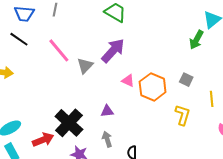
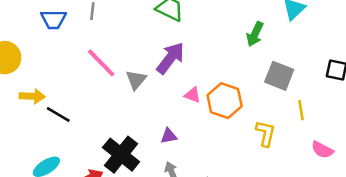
black line: (19, 39) -> (58, 115), moved
green arrow: (196, 40) -> (255, 34), moved
gray square: (186, 80) -> (279, 76), moved, size x1.6

